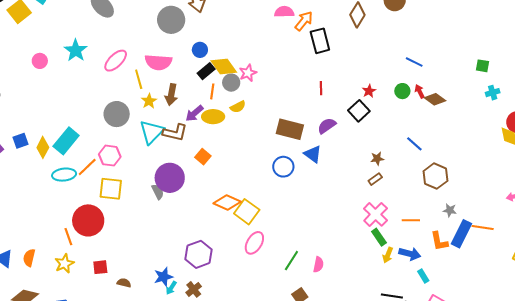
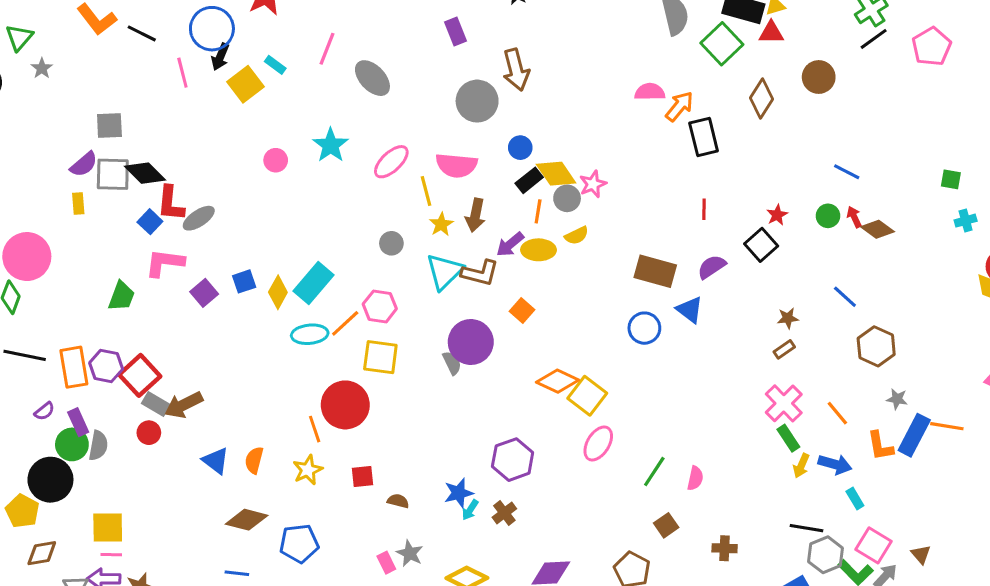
gray circle: (117, 114) -> (391, 243), size x0.6
orange line: (411, 220) -> (837, 413), turned 48

